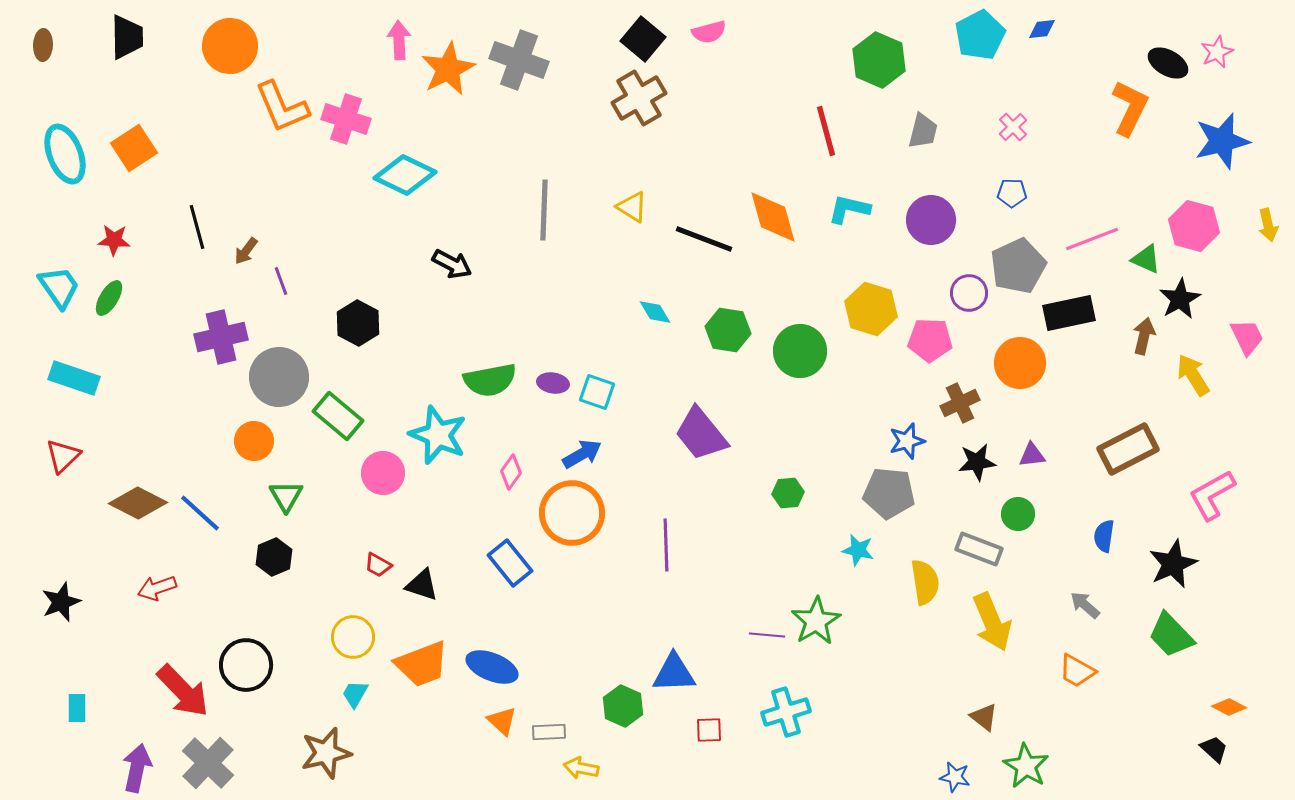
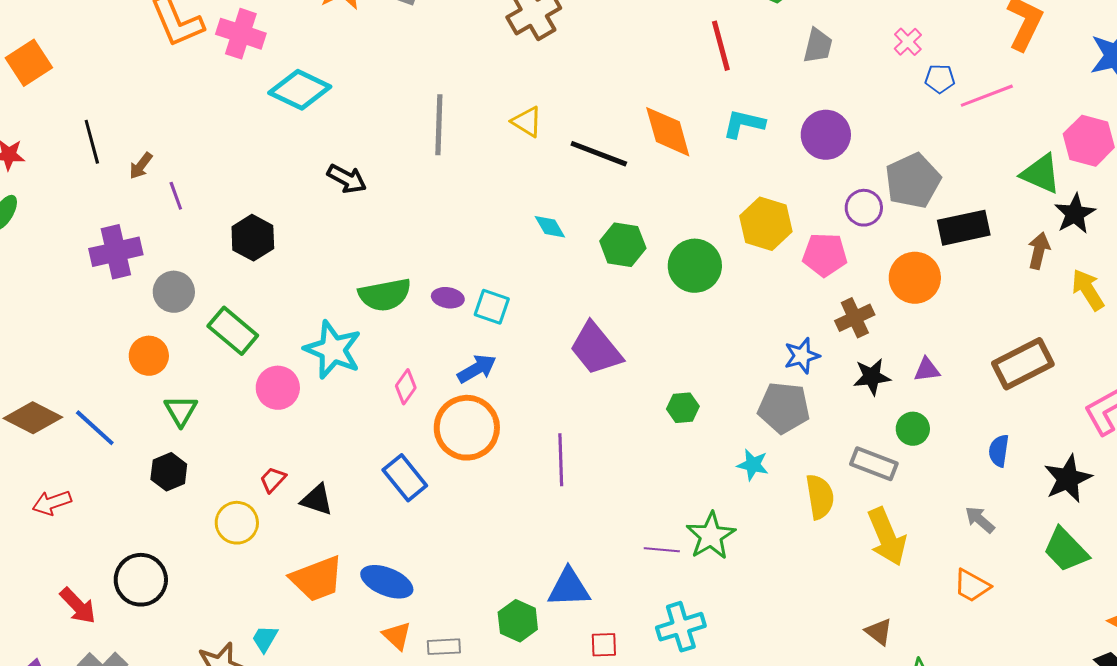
blue pentagon: (1012, 193) -> (940, 79), moved
pink line: (1092, 239) -> (987, 96), moved
green triangle: (1146, 259) -> (1041, 174), size x1.4
gray circle: (279, 377) -> (174, 292), size x0.7
red trapezoid: (378, 565) -> (273, 480), turned 104
yellow circle: (353, 637) -> (237, 523), moved
red arrow: (183, 691) -> (78, 606), size x0.7
cyan trapezoid: (355, 694) -> (265, 639), moved

